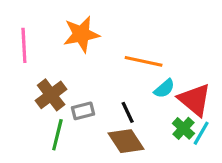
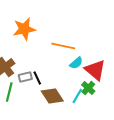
black line: (128, 112) -> (37, 78), moved
cyan line: (201, 133) -> (77, 96), moved

